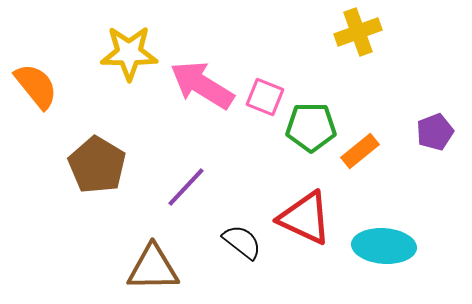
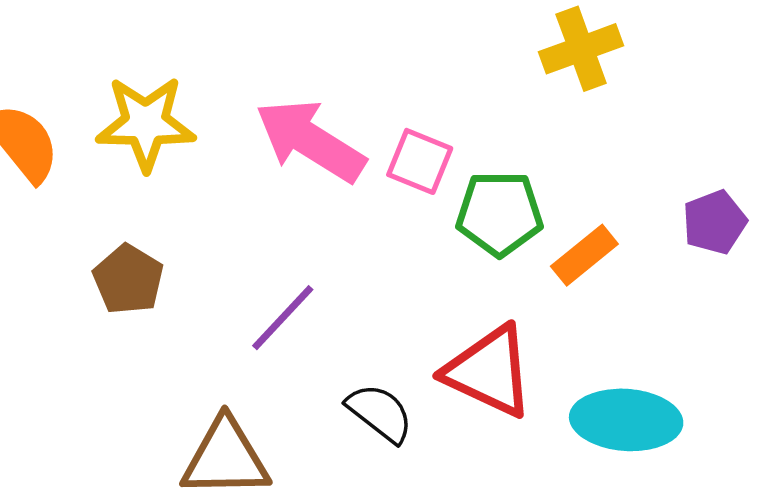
yellow star: (129, 53) -> (146, 123), moved
brown pentagon: (97, 165) -> (128, 279), size x0.7

